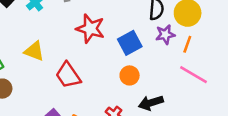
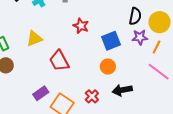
red star: (90, 29) -> (81, 26), size x0.7
yellow triangle: (34, 51) -> (34, 39), turned -48

